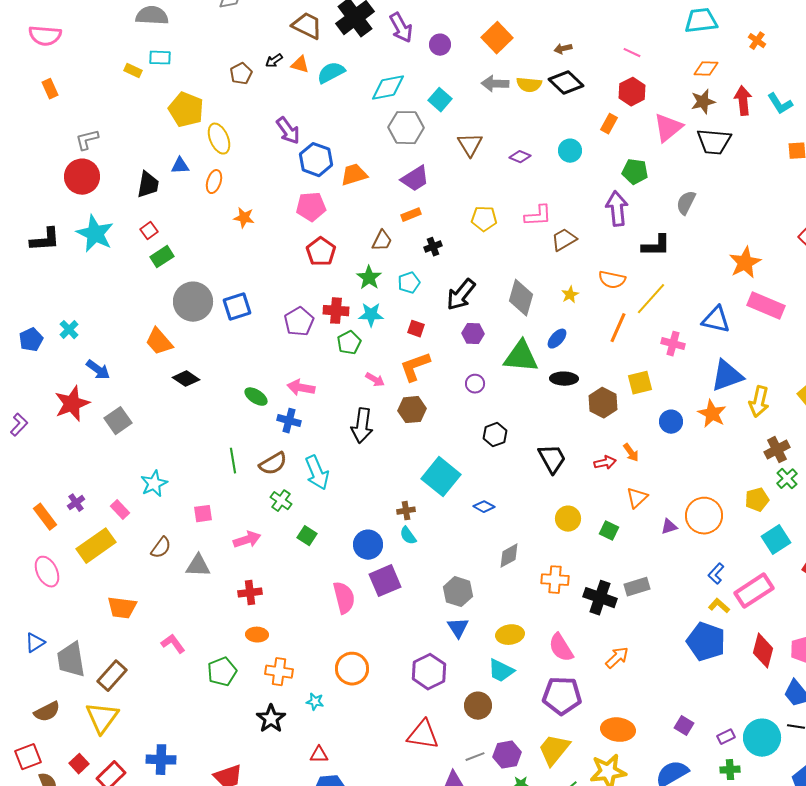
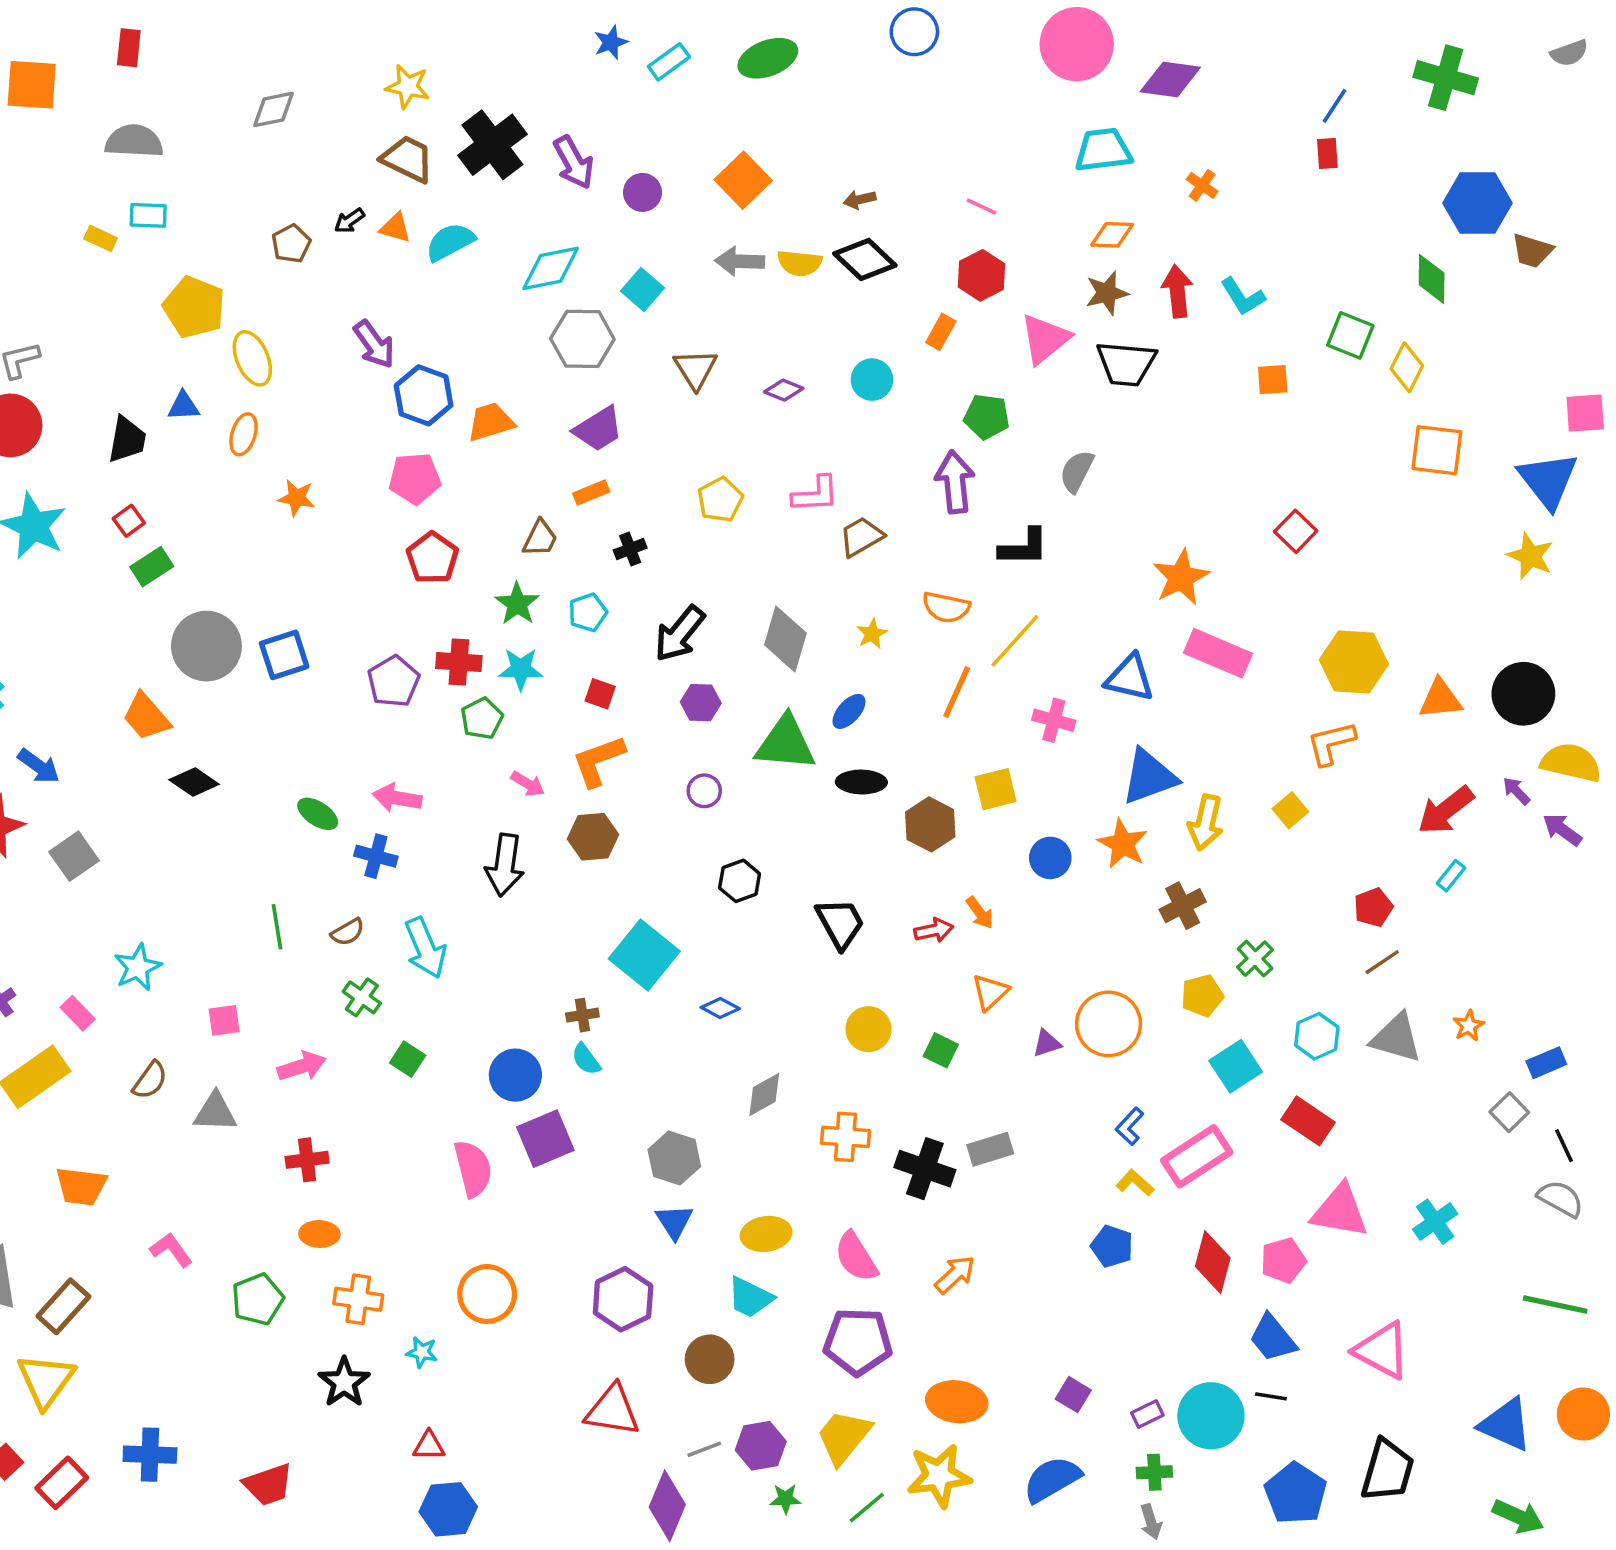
yellow pentagon: (484, 219) -> (720, 500), turned -30
brown cross: (777, 450) -> (1183, 906), moved
brown semicircle: (273, 464) -> (348, 932), size x0.7
blue pentagon: (706, 642) -> (1112, 1246), size x0.6

